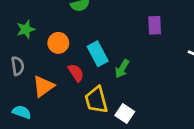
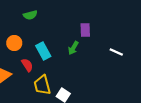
green arrow: (122, 69) -> (73, 48), moved

